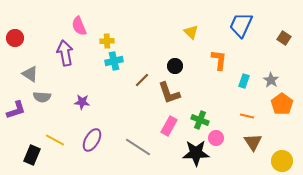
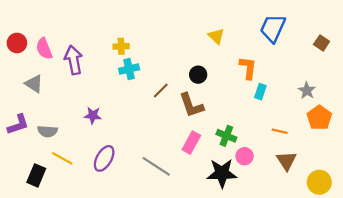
pink semicircle: (79, 26) -> (44, 49), moved
cyan rectangle: (244, 81) -> (260, 92), moved
gray semicircle: (42, 97) -> (48, 131), moved

